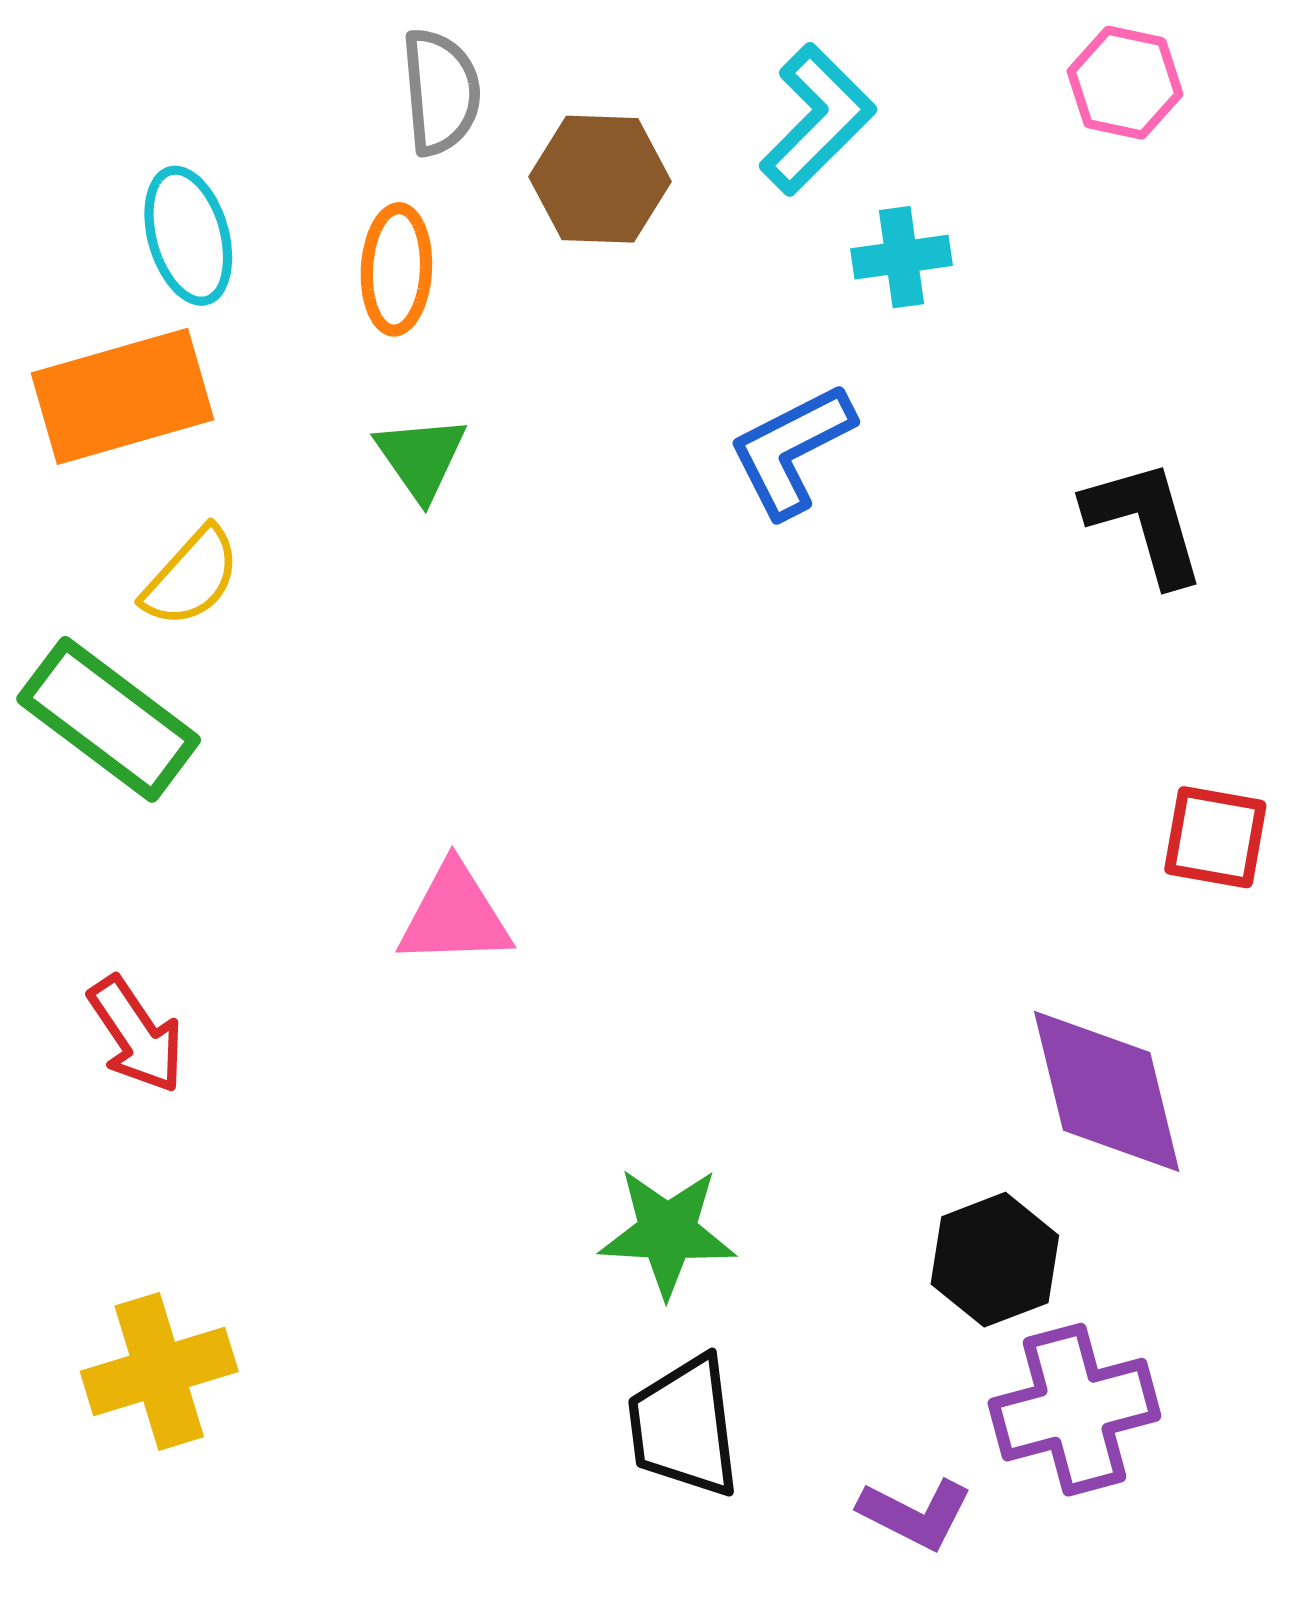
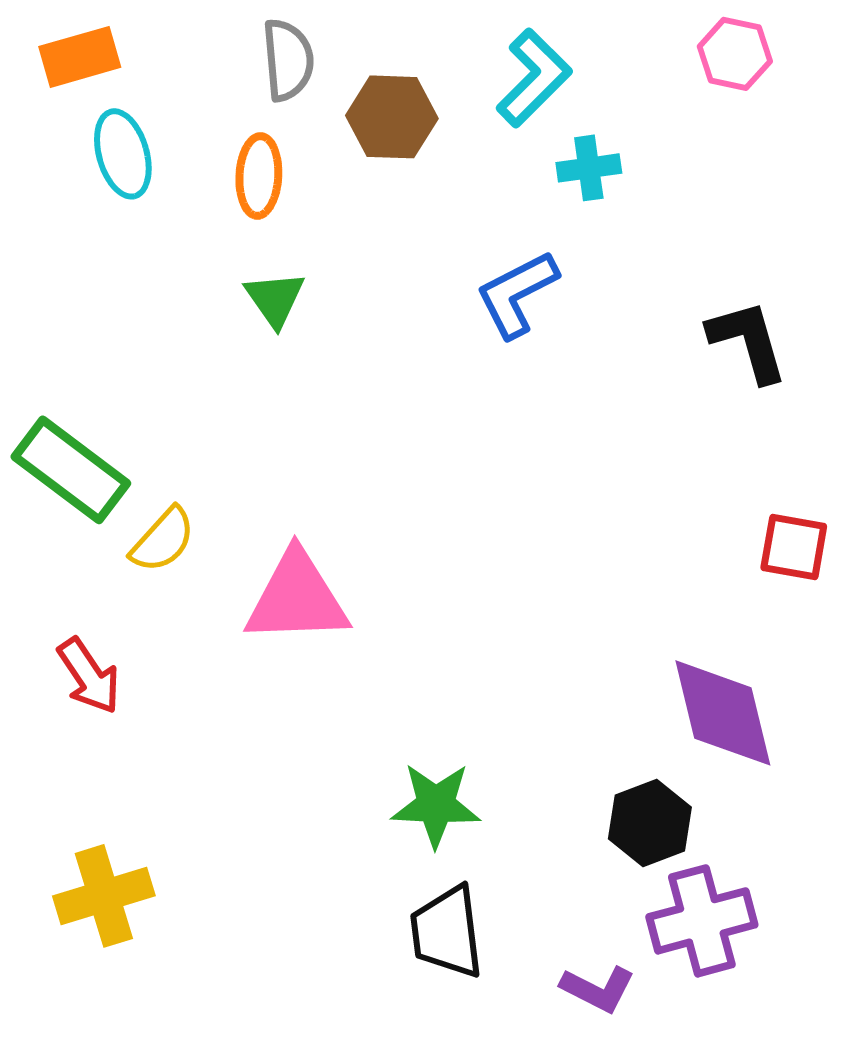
orange rectangle: (122, 396) -> (80, 57), moved, size x0.7
yellow semicircle: (191, 577) -> (163, 540), moved
pink triangle: (455, 915) -> (297, 598), size x1.4

